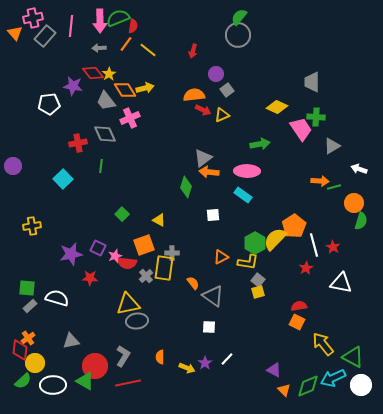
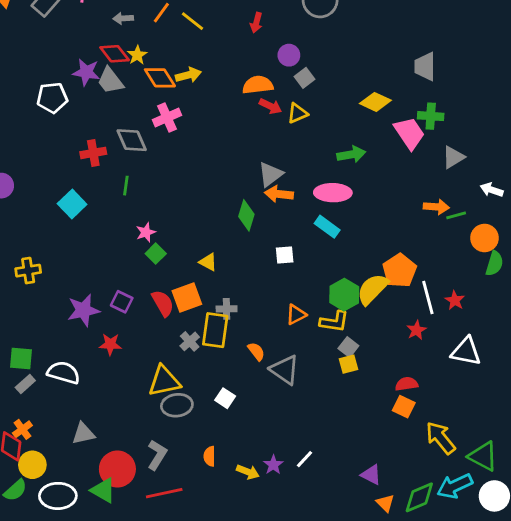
gray trapezoid: (106, 101) -> (110, 81), moved
pink star: (115, 256) -> (146, 232), moved
red semicircle: (127, 263) -> (163, 303), moved, turned -126
white square: (209, 327) -> (225, 398), moved, turned 32

